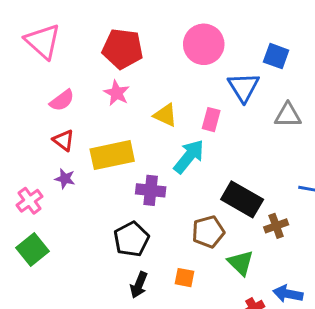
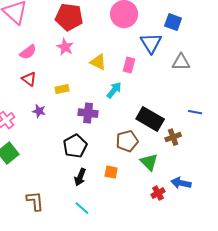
yellow rectangle: (112, 155) -> (62, 89), size x0.5
cyan arrow: (189, 156) -> (114, 90), size x0.7
purple star: (65, 179) -> (39, 111), moved

